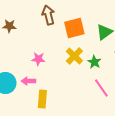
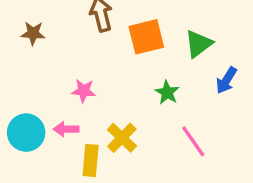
yellow cross: (74, 56) -> (122, 138), moved
green star: (94, 62) -> (167, 93), moved

